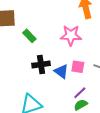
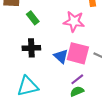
black cross: (41, 64) -> (31, 48), moved
pink square: (78, 67) -> (78, 53), size x1.6

